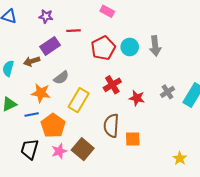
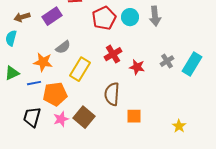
brown arrow: (32, 61) -> (22, 17), moved
orange pentagon: (53, 126) -> (55, 94), turned 30
orange square: (133, 139) -> (134, 116), moved

